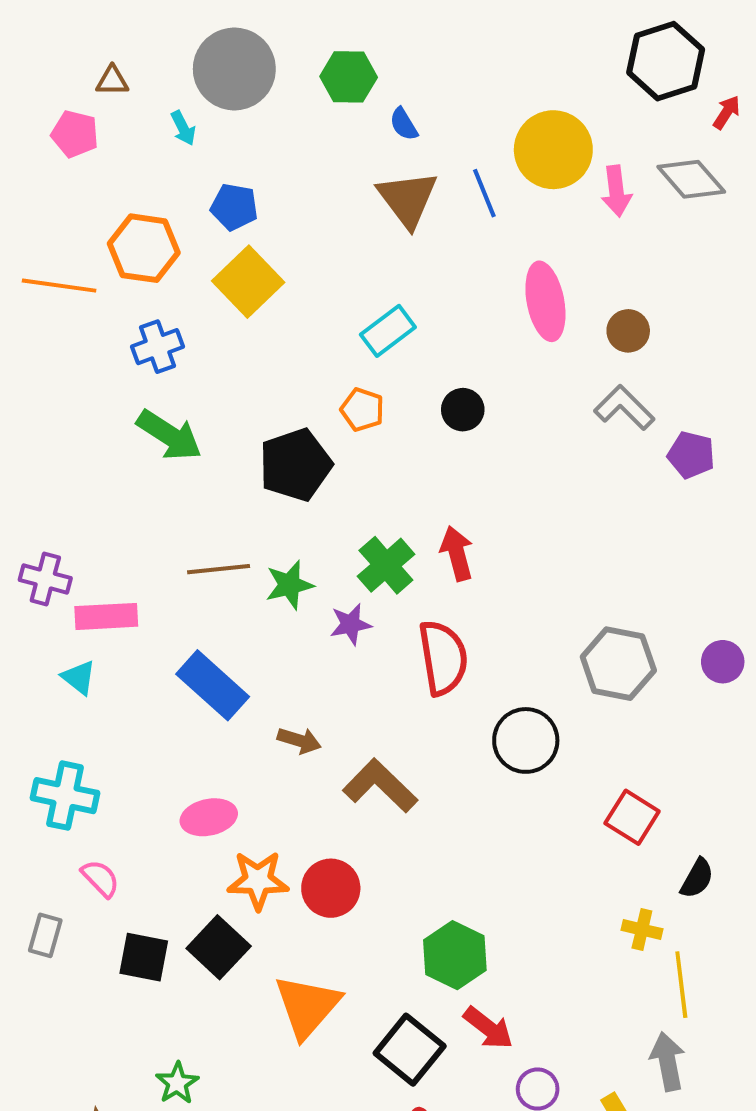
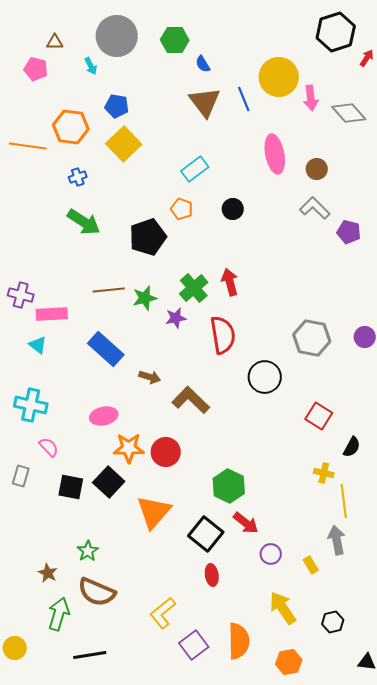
gray diamond: (691, 179) -> (349, 113), moved
blue cross: (158, 347) -> (78, 177), size x0.7

